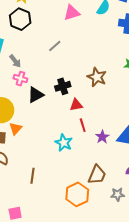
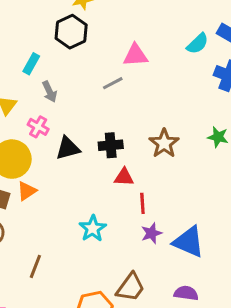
pink triangle: (72, 13) -> (136, 55), moved
pink cross: (20, 79) -> (38, 127), moved
red line: (83, 125) -> (142, 203), moved

